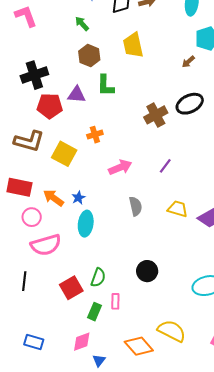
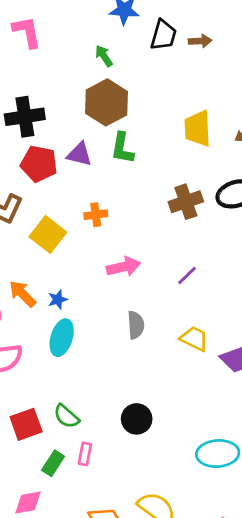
yellow trapezoid: (133, 45) -> (198, 129), moved
brown hexagon: (89, 56) -> (107, 102), size x1.4
green semicircle: (98, 278) -> (66, 416), turned 102

